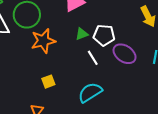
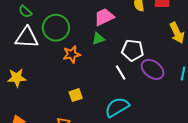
green triangle: (82, 34) -> (98, 39), moved
orange star: (43, 41) -> (72, 54), size x0.7

